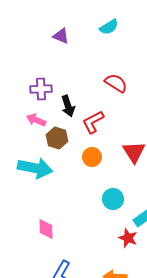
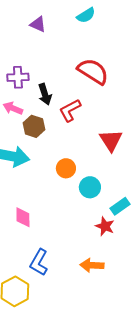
red semicircle: (116, 83) -> (93, 71), size x1.4
orange circle: (92, 157) -> (66, 168), moved

